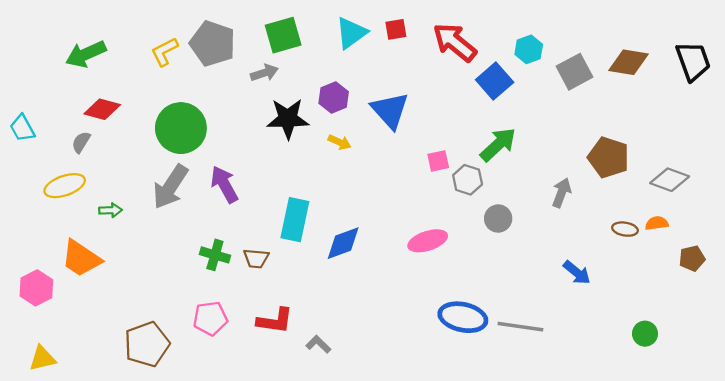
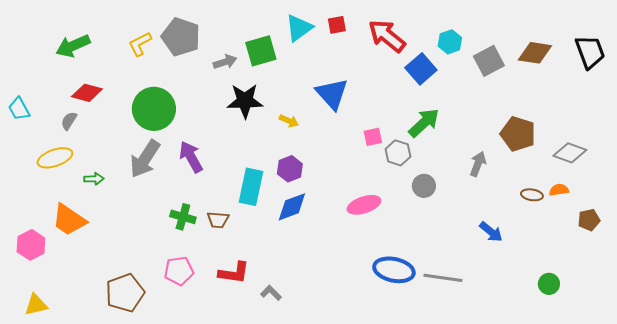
green square: (283, 35) -> (261, 51), moved
purple hexagon: (334, 98) -> (290, 169), moved

